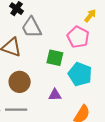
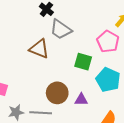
gray trapezoid: (32, 27) -> (61, 29), turned -30
brown circle: (20, 82) -> (57, 93), moved

